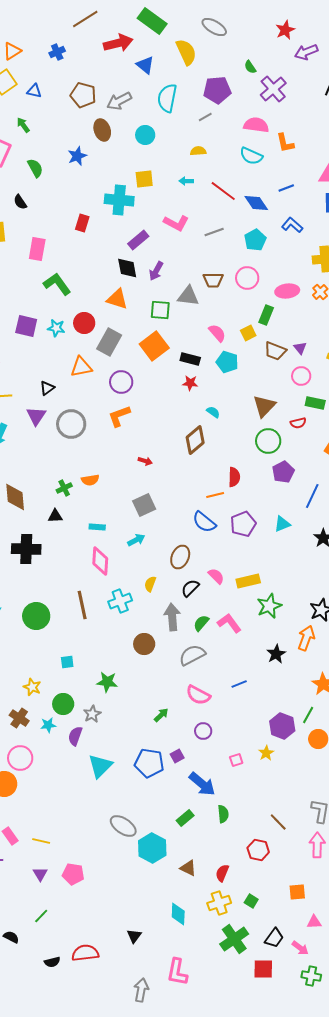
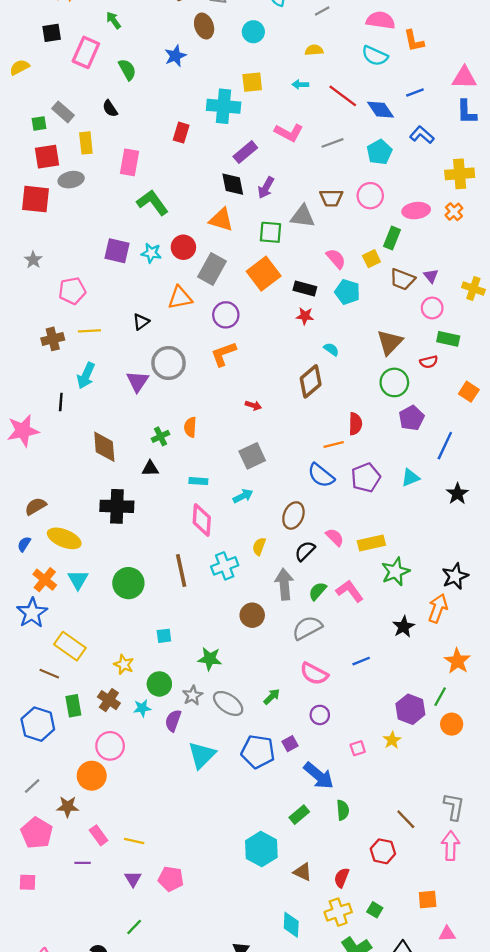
purple triangle: (36, 416) -> (138, 381), moved
orange semicircle: (90, 480) -> (190, 427), turned 102
gray ellipse: (123, 826) -> (228, 703), moved

